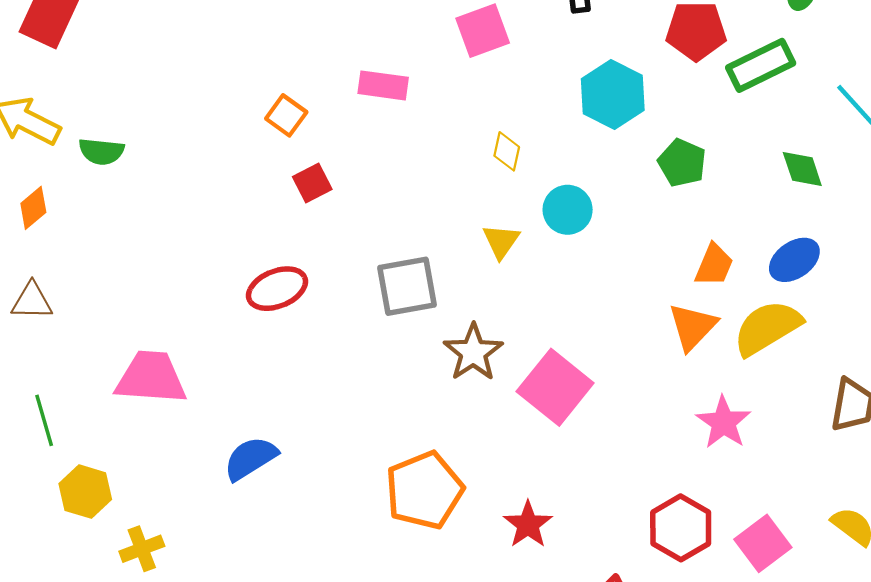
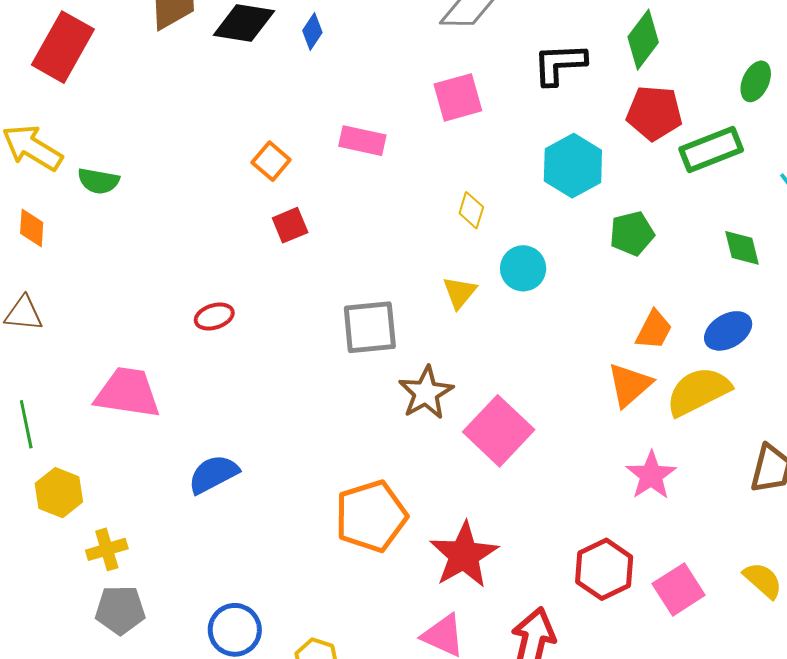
green pentagon: (682, 163) -> (632, 233), turned 30
orange diamond: (33, 208) -> (32, 228), turned -51
red ellipse: (277, 289) -> (214, 316), moved, size x0.7
red star: (528, 524) -> (464, 555), size x1.5

